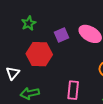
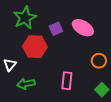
green star: (29, 23) -> (25, 18), size x1.6

